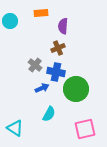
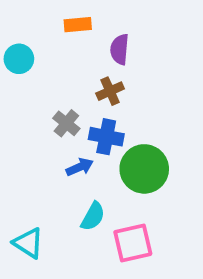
cyan circle: (10, 21) -> (19, 59), moved
pink square: (85, 129) -> (133, 243), moved

